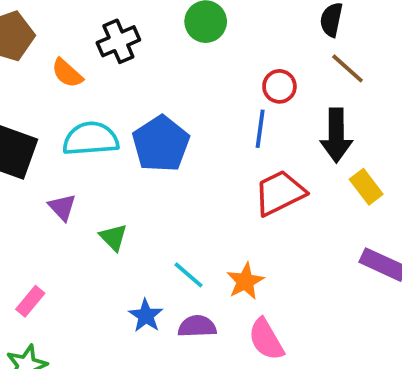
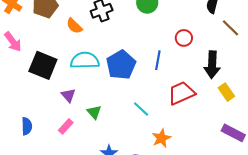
brown line: (347, 68) -> (230, 28), moved
blue line: (260, 129) -> (158, 60), moved
cyan line: (188, 275) -> (141, 109), moved
pink rectangle: (30, 301) -> (66, 126), moved

